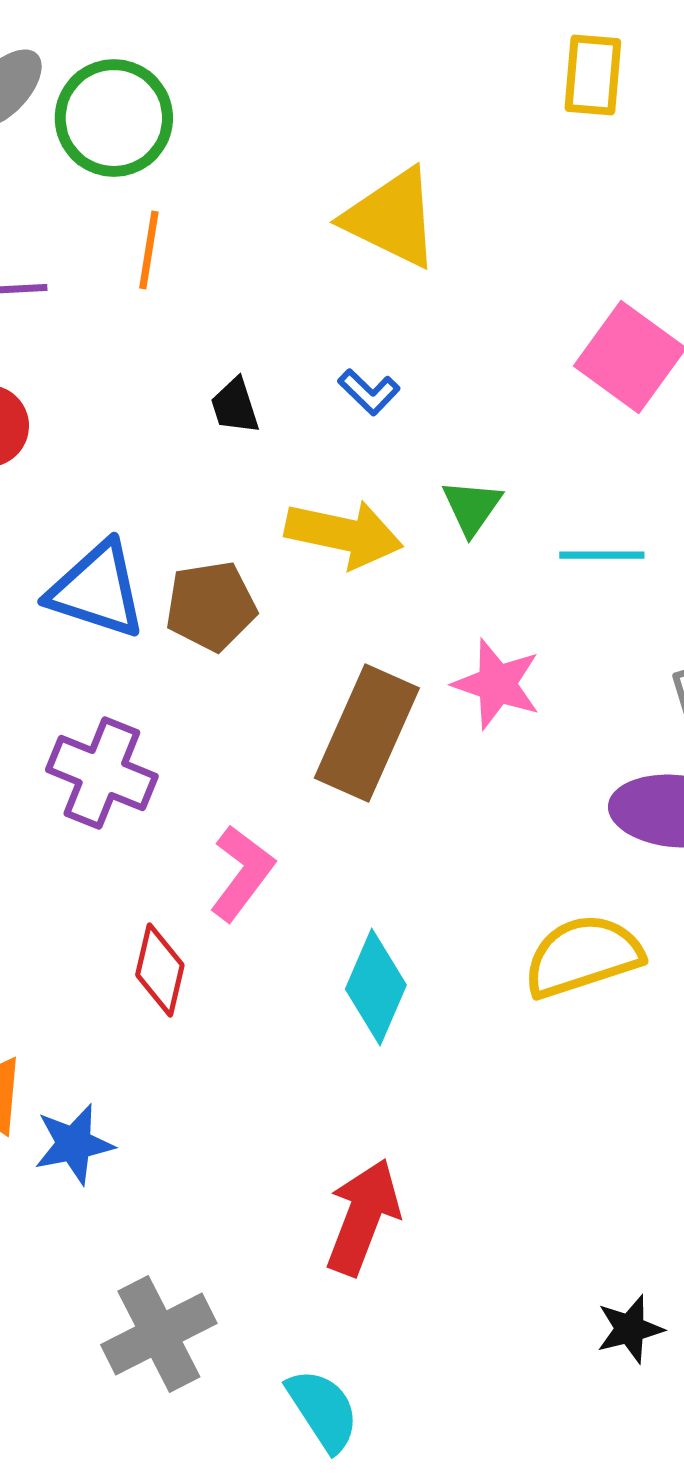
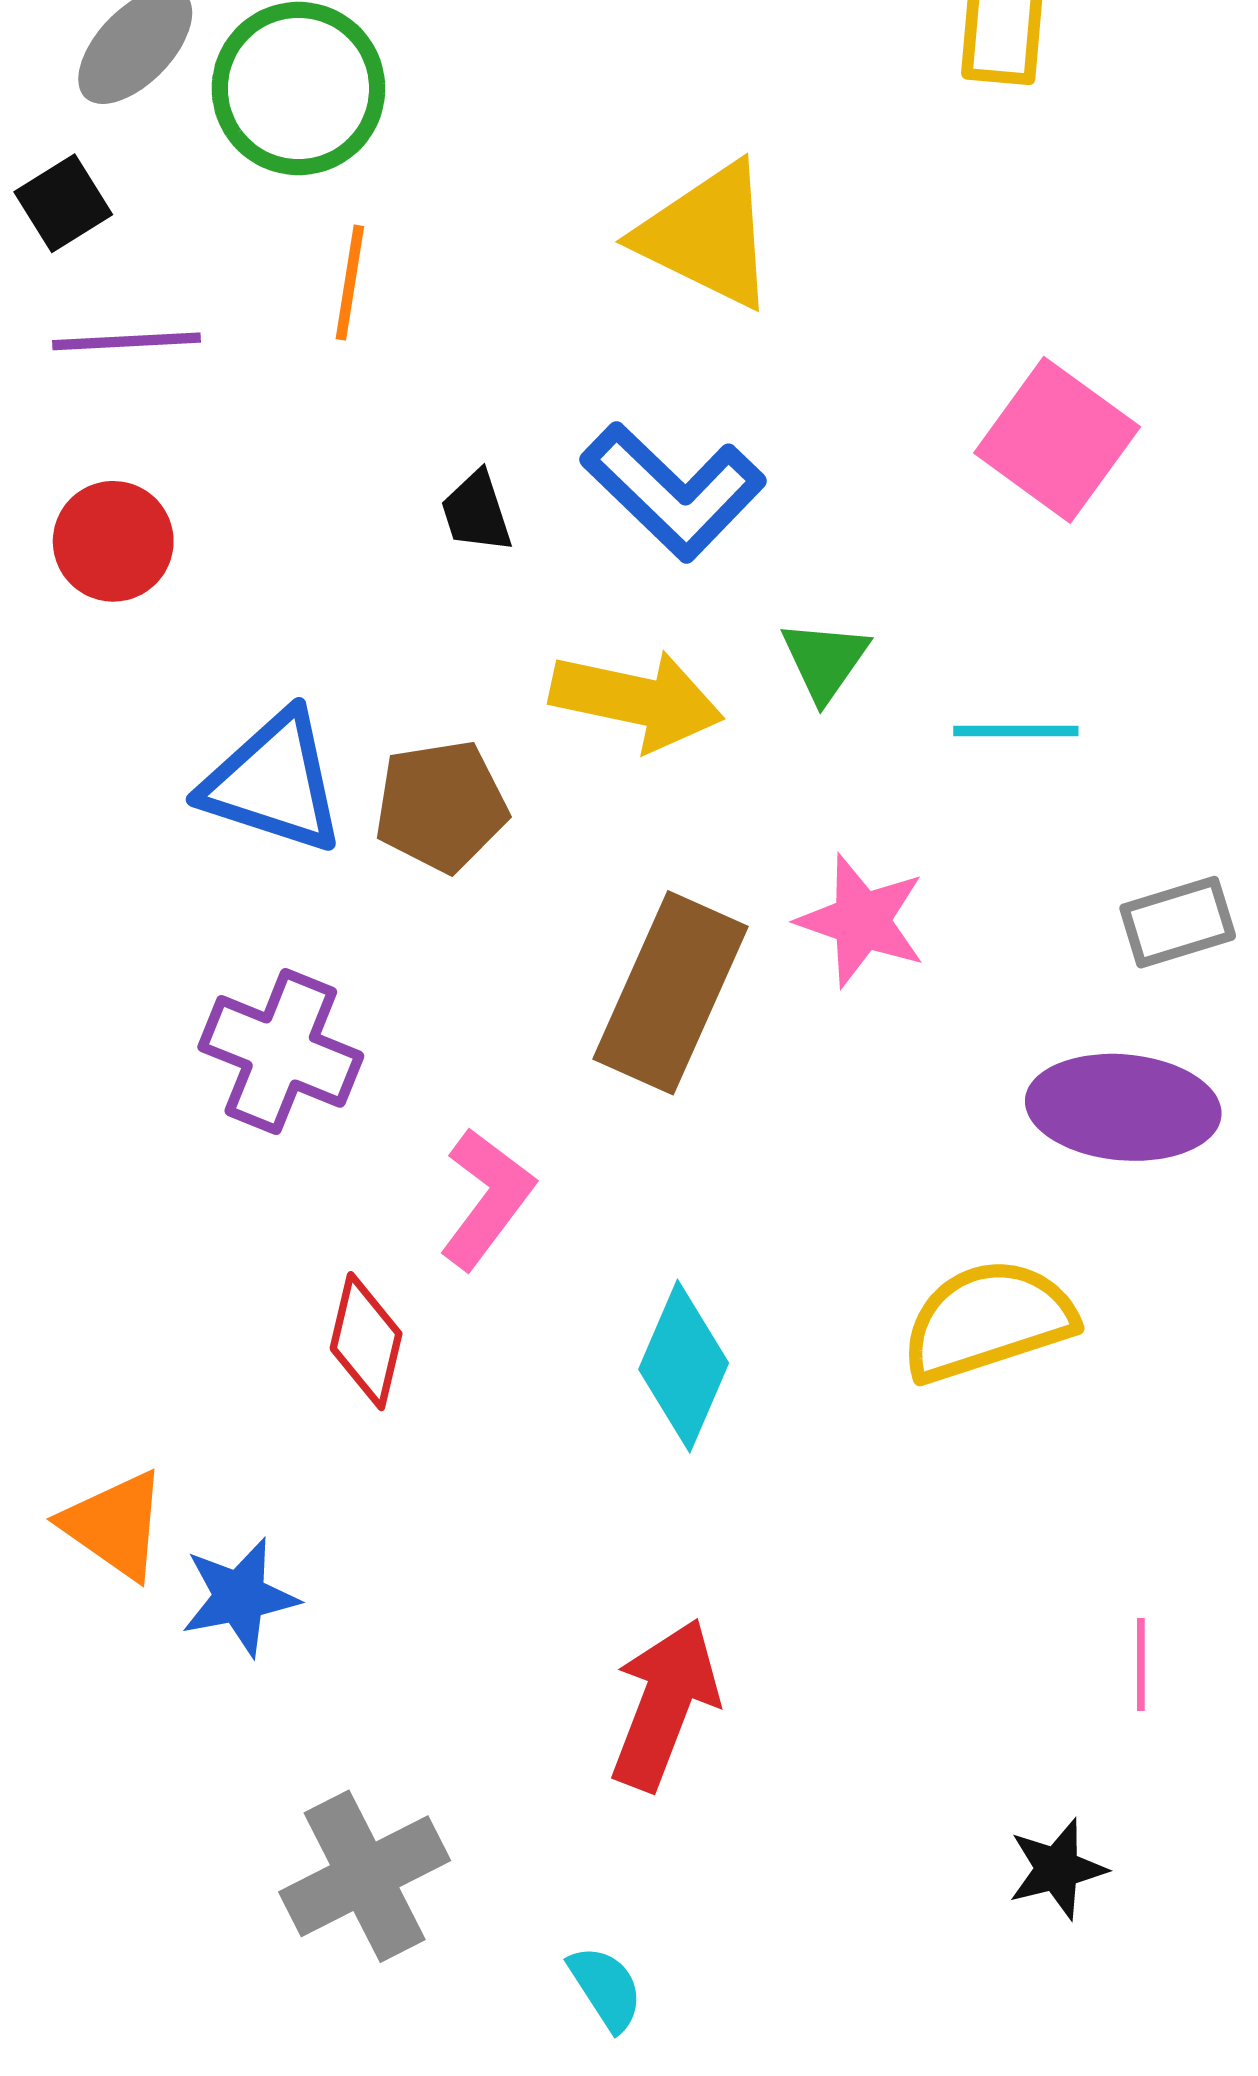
blue L-shape: (369, 392) -> (673, 491), size x2.0
cyan semicircle: (323, 1410) -> (606, 1988), size x0.7

